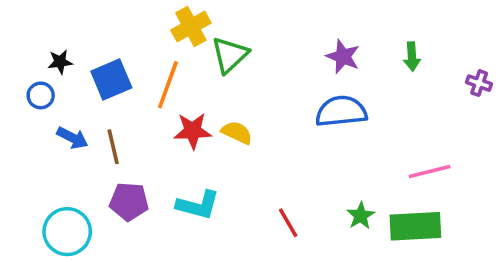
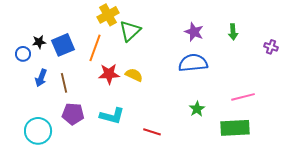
black star: (60, 62) -> (39, 42), moved
blue arrow: (72, 138) -> (41, 78), turned 84
green star: (361, 216) -> (197, 109), moved
red line: (288, 223) -> (152, 132), moved, turned -42

